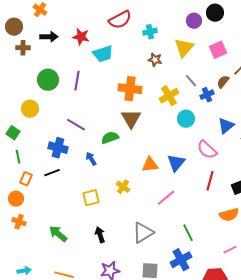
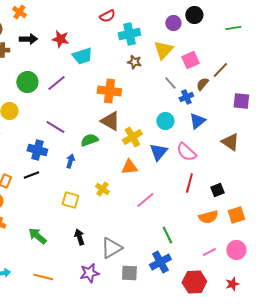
red semicircle: (120, 20) -> (107, 16), moved, size x0.7
cyan cross: (150, 32) -> (129, 34), size x1.5
pink square: (218, 50) -> (190, 60), moved
purple line: (77, 81) -> (56, 83), turned 42
yellow cross: (169, 96) -> (132, 137), moved
brown triangle: (131, 119) -> (110, 121), turned -30
blue triangle: (226, 126) -> (197, 121), moved
blue arrow: (91, 159) -> (70, 161), turned 48
blue triangle: (176, 163) -> (158, 152), moved
yellow square: (91, 198) -> (70, 200), turned 30
gray triangle: (143, 233) -> (111, 248), moved

